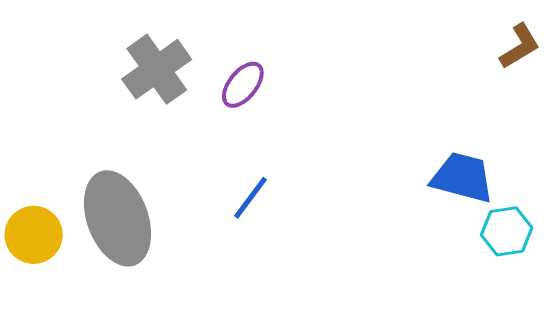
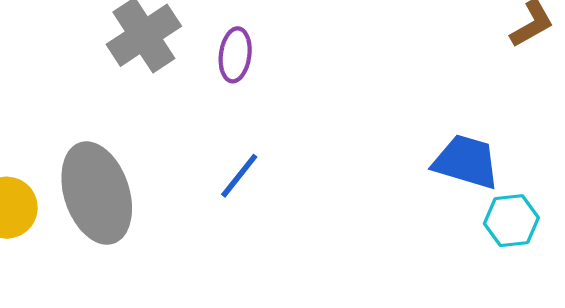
purple ellipse: (243, 85) -> (235, 55), turned -33

